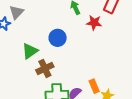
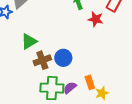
blue circle: (58, 38) -> (63, 58), moved

